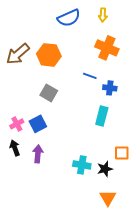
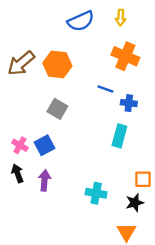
pink cross: (17, 124) -> (20, 145), turned -32
black star: (105, 169) -> (135, 203), moved

